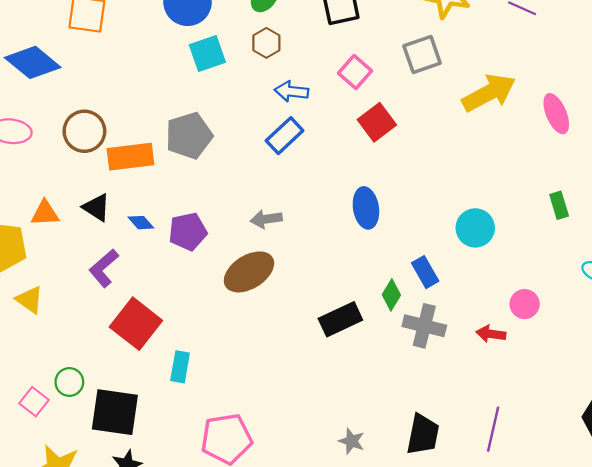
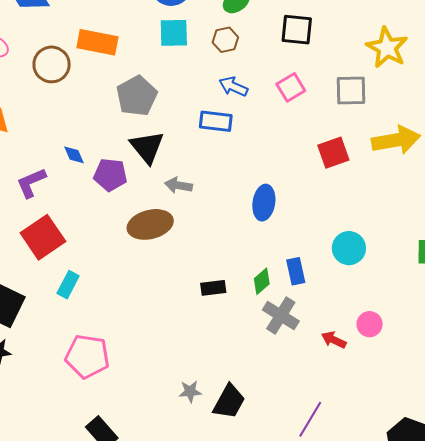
red square: (377, 122) -> (333, 153), moved
gray pentagon: (189, 136) -> (137, 96), turned -30
blue rectangle: (285, 136) -> (216, 121), turned 32
orange rectangle: (130, 157) -> (97, 42), moved
black triangle: (96, 207) -> (147, 147), moved, size x1.4
black rectangle: (340, 319) -> (213, 288), size x0.7
black trapezoid: (423, 434) -> (229, 402), moved
gray star: (352, 441) -> (190, 392), turned 30

